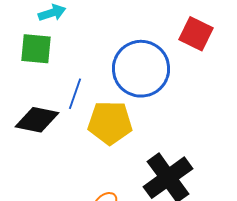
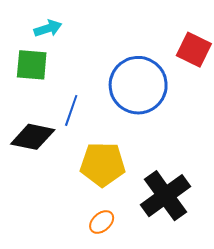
yellow pentagon: (110, 123) -> (103, 164), moved

